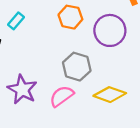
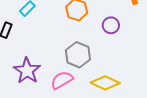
purple circle: (110, 30) -> (111, 25), size x0.6

